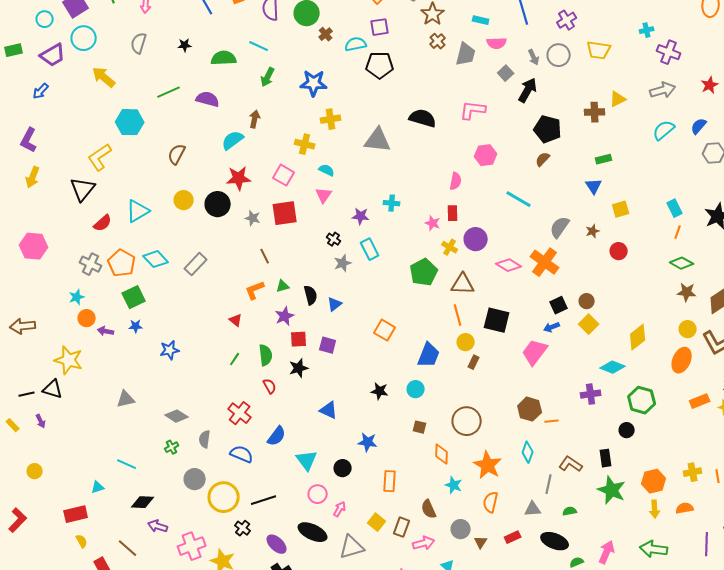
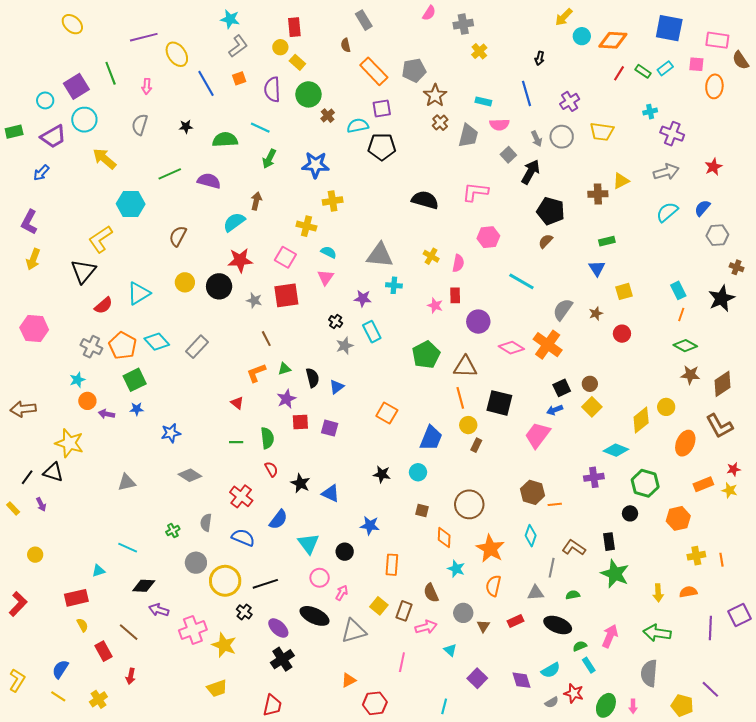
gray triangle: (378, 140) -> (380, 255), moved
yellow cross: (450, 247) -> (431, 256), moved
yellow circle: (688, 329) -> (666, 407), moved
green line: (235, 359) -> (236, 442), turned 56
black star: (299, 368) -> (300, 483), moved, turned -30
black line: (27, 394) -> (27, 477), turned -42
gray diamond: (177, 416) -> (190, 475), moved
orange hexagon: (654, 481) -> (678, 518), moved

